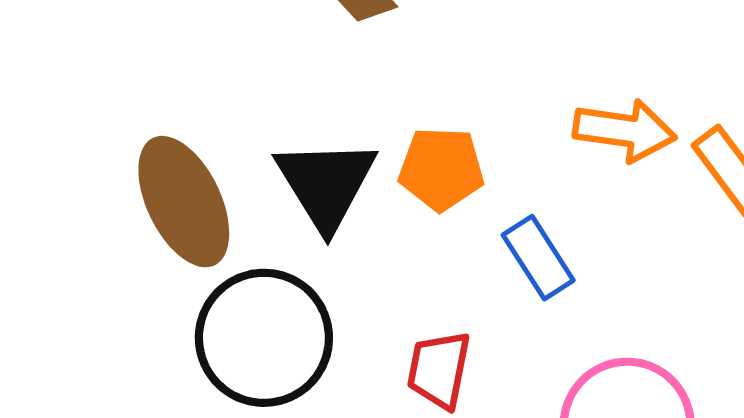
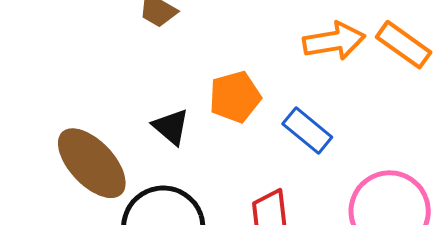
black triangle: (326, 184) -> (171, 127), size x0.6

